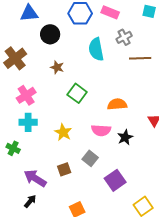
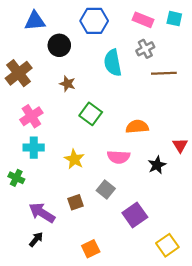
pink rectangle: (110, 12) -> (143, 20), moved
black star: (125, 137) -> (157, 165), moved

